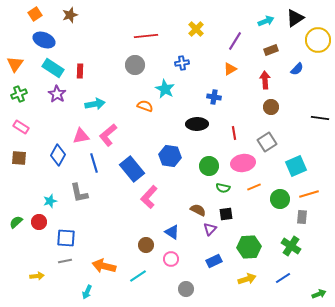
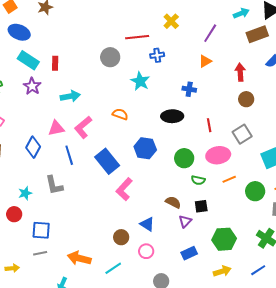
red line: (146, 36) -> (137, 37), moved
brown rectangle: (271, 50) -> (257, 34), moved, size x1.5
orange semicircle: (145, 106) -> (120, 114), moved

